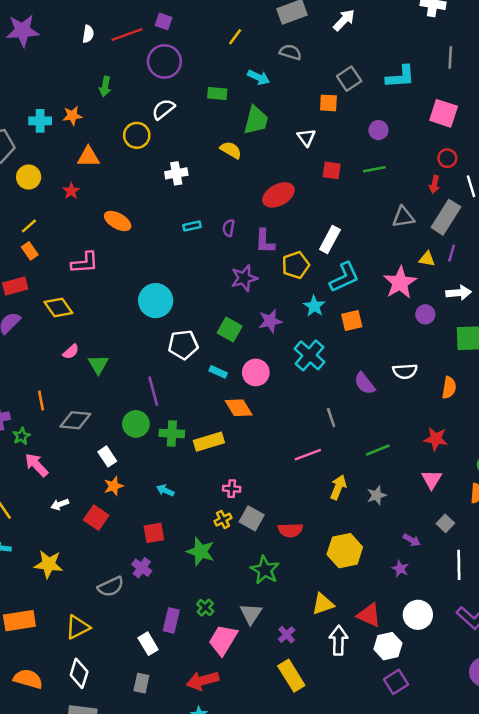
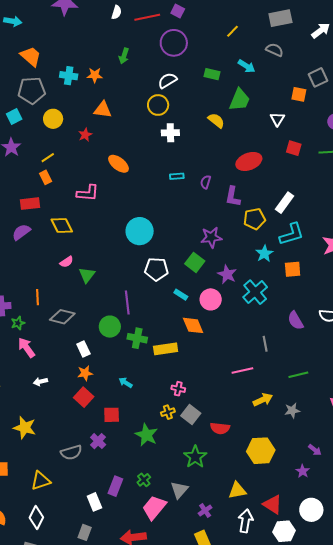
yellow circle: (137, 135) -> (158, 105), moved
purple star: (244, 278) -> (211, 237), moved
purple star: (270, 321) -> (227, 274), moved, turned 30
yellow arrow: (338, 487) -> (263, 400), turned 36
red square: (96, 518) -> (84, 397), moved

